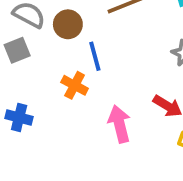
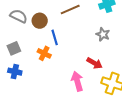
gray square: (17, 50) -> (14, 48), moved
pink arrow: (119, 124) -> (77, 81), moved

